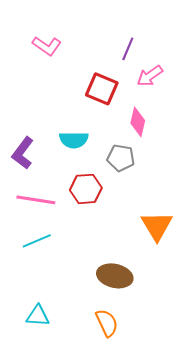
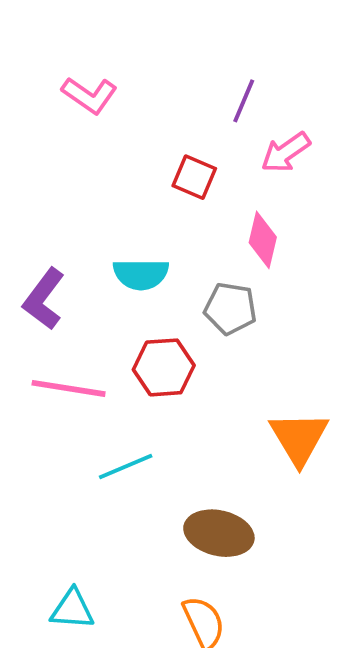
red square: (102, 89) -> (194, 177), size x0.7
cyan line: (37, 241) -> (126, 466), moved

